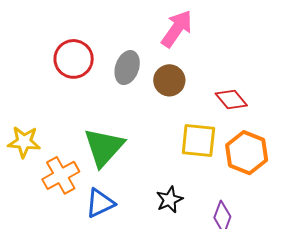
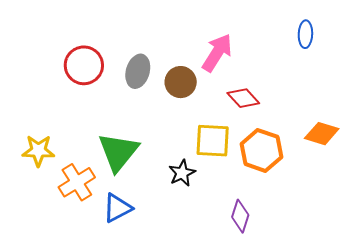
pink arrow: (177, 29) -> (217, 53), moved
black star: (169, 200) -> (182, 173), moved

